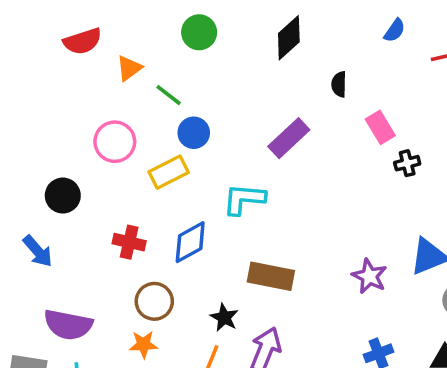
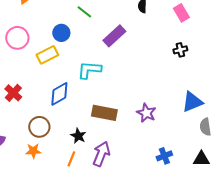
green line: (169, 95) -> (84, 12), moved
pink rectangle: (380, 127) -> (181, 13), moved
red cross: (129, 242) -> (13, 93), moved, turned 30
purple star: (370, 276) -> (146, 113), moved

